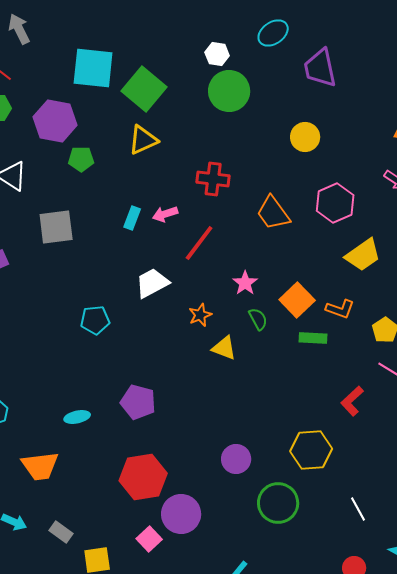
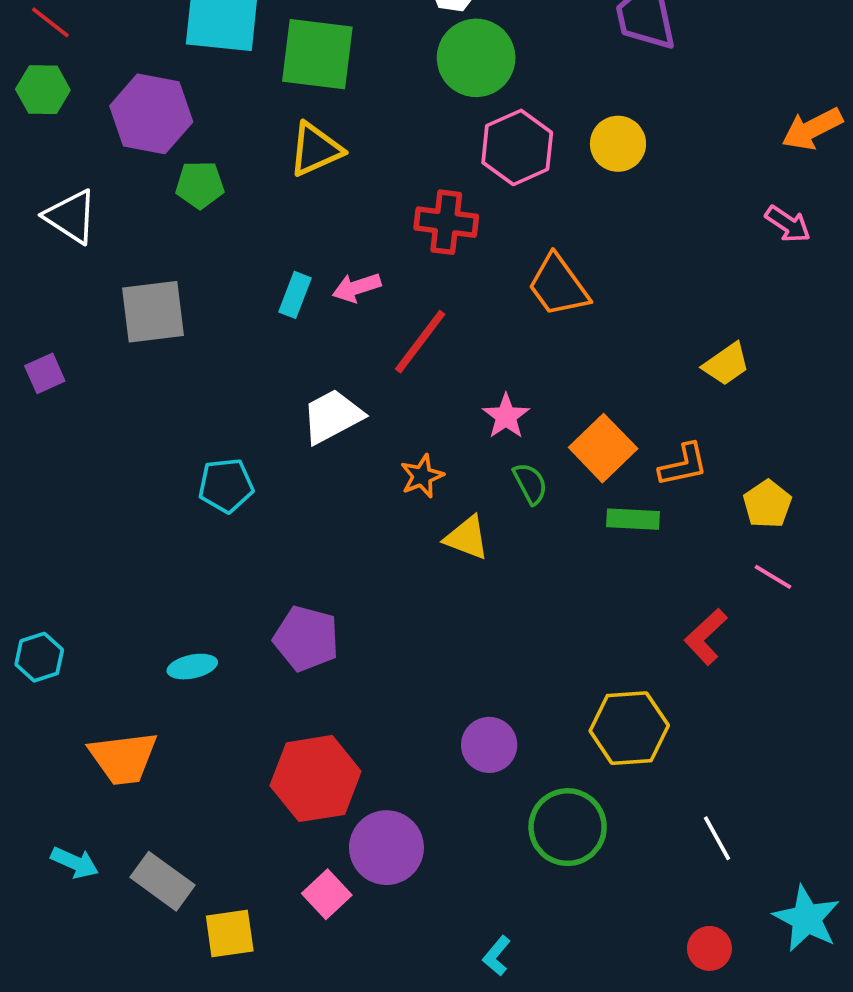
green square: (144, 89) -> (317, 54), turned -33
pink hexagon: (335, 203) -> (517, 147), moved
yellow trapezoid: (363, 255) -> (726, 364), size x0.7
orange L-shape: (340, 309) -> (683, 465), turned -32
gray rectangle: (61, 532) -> (162, 881), size x1.4

